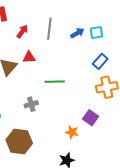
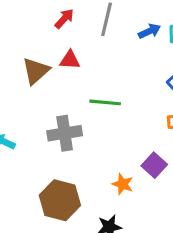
gray cross: (31, 104) -> (65, 133), size x1.5
brown hexagon: (19, 142) -> (60, 200), moved

